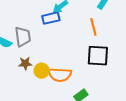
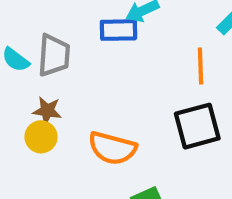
black square: (98, 56) -> (197, 126), turned -30
yellow circle: (42, 71) -> (41, 137), moved

